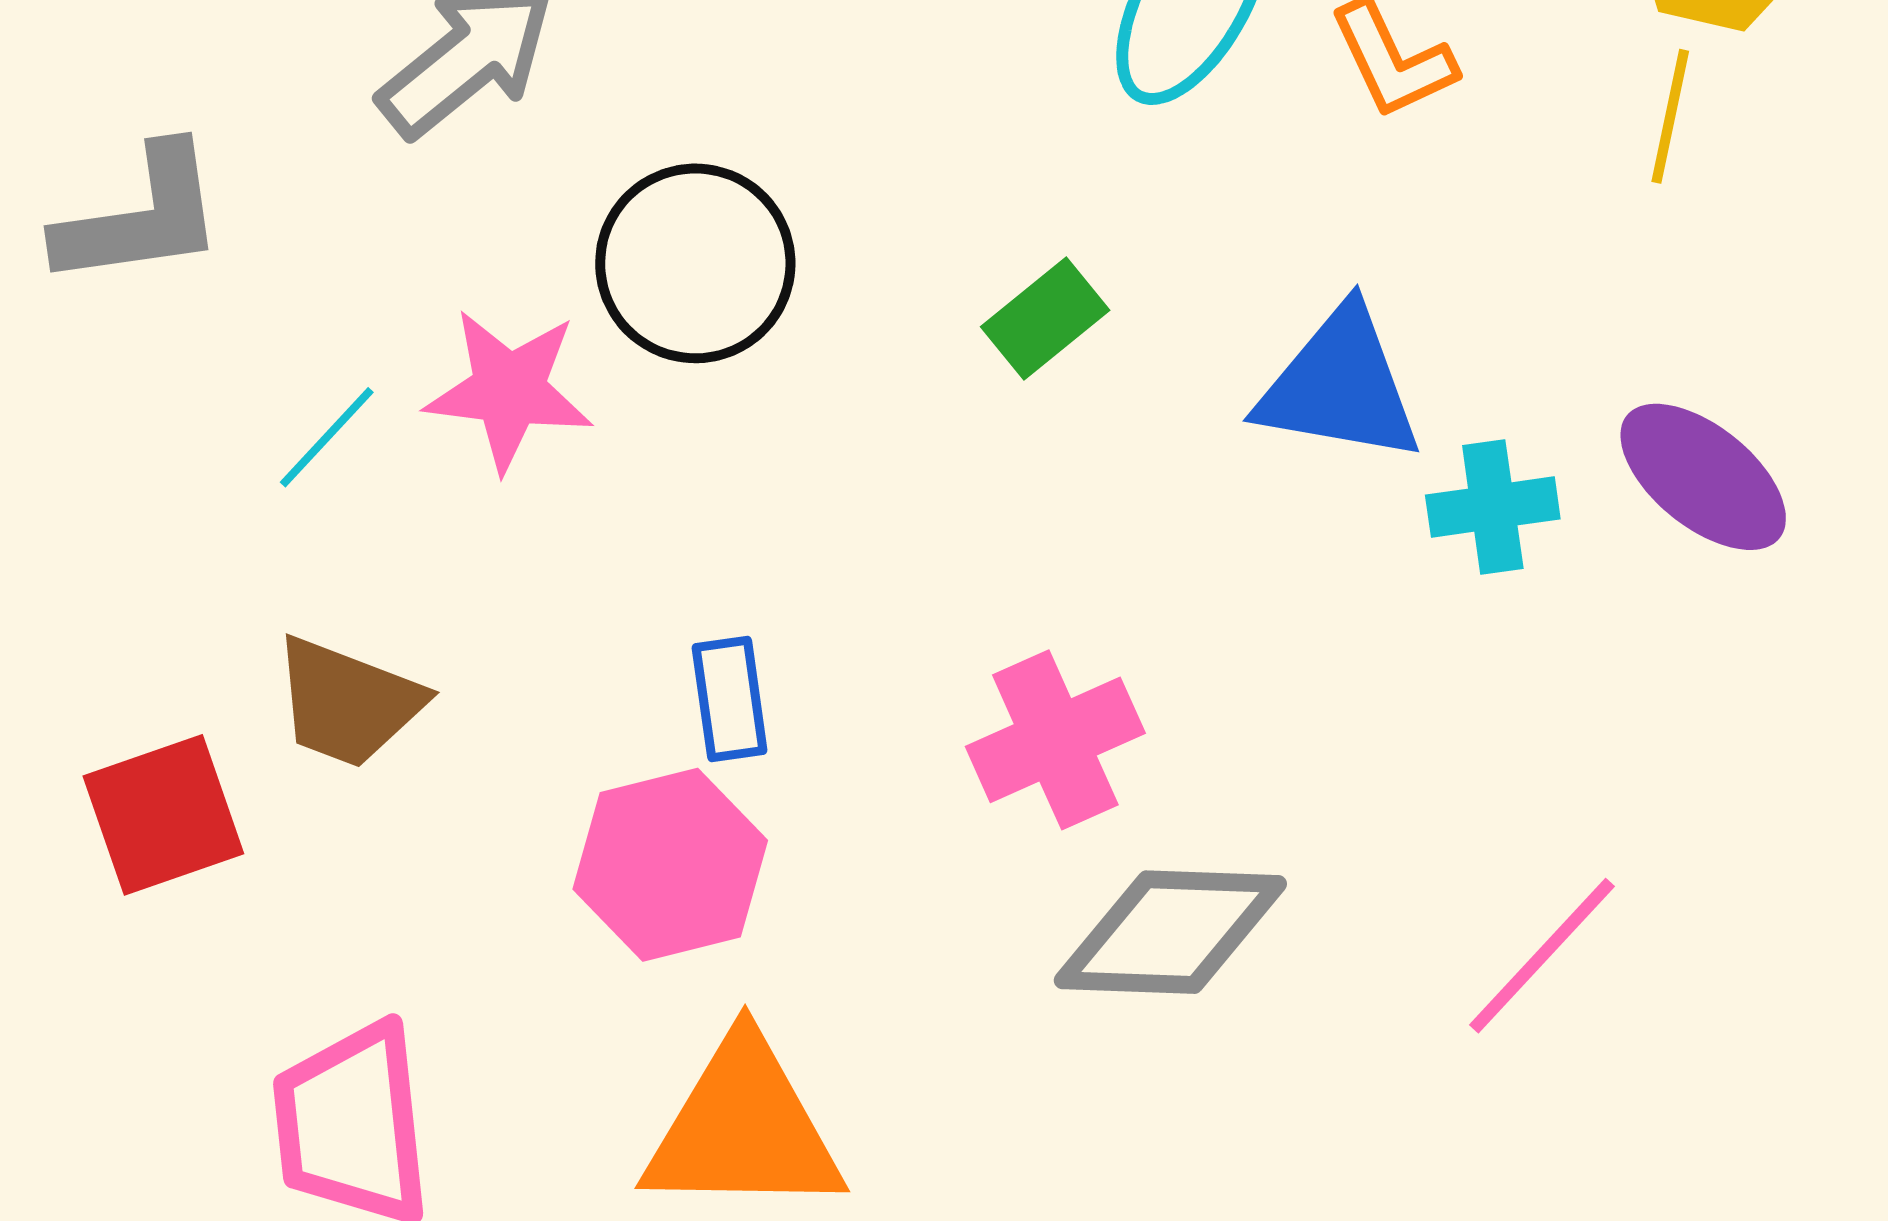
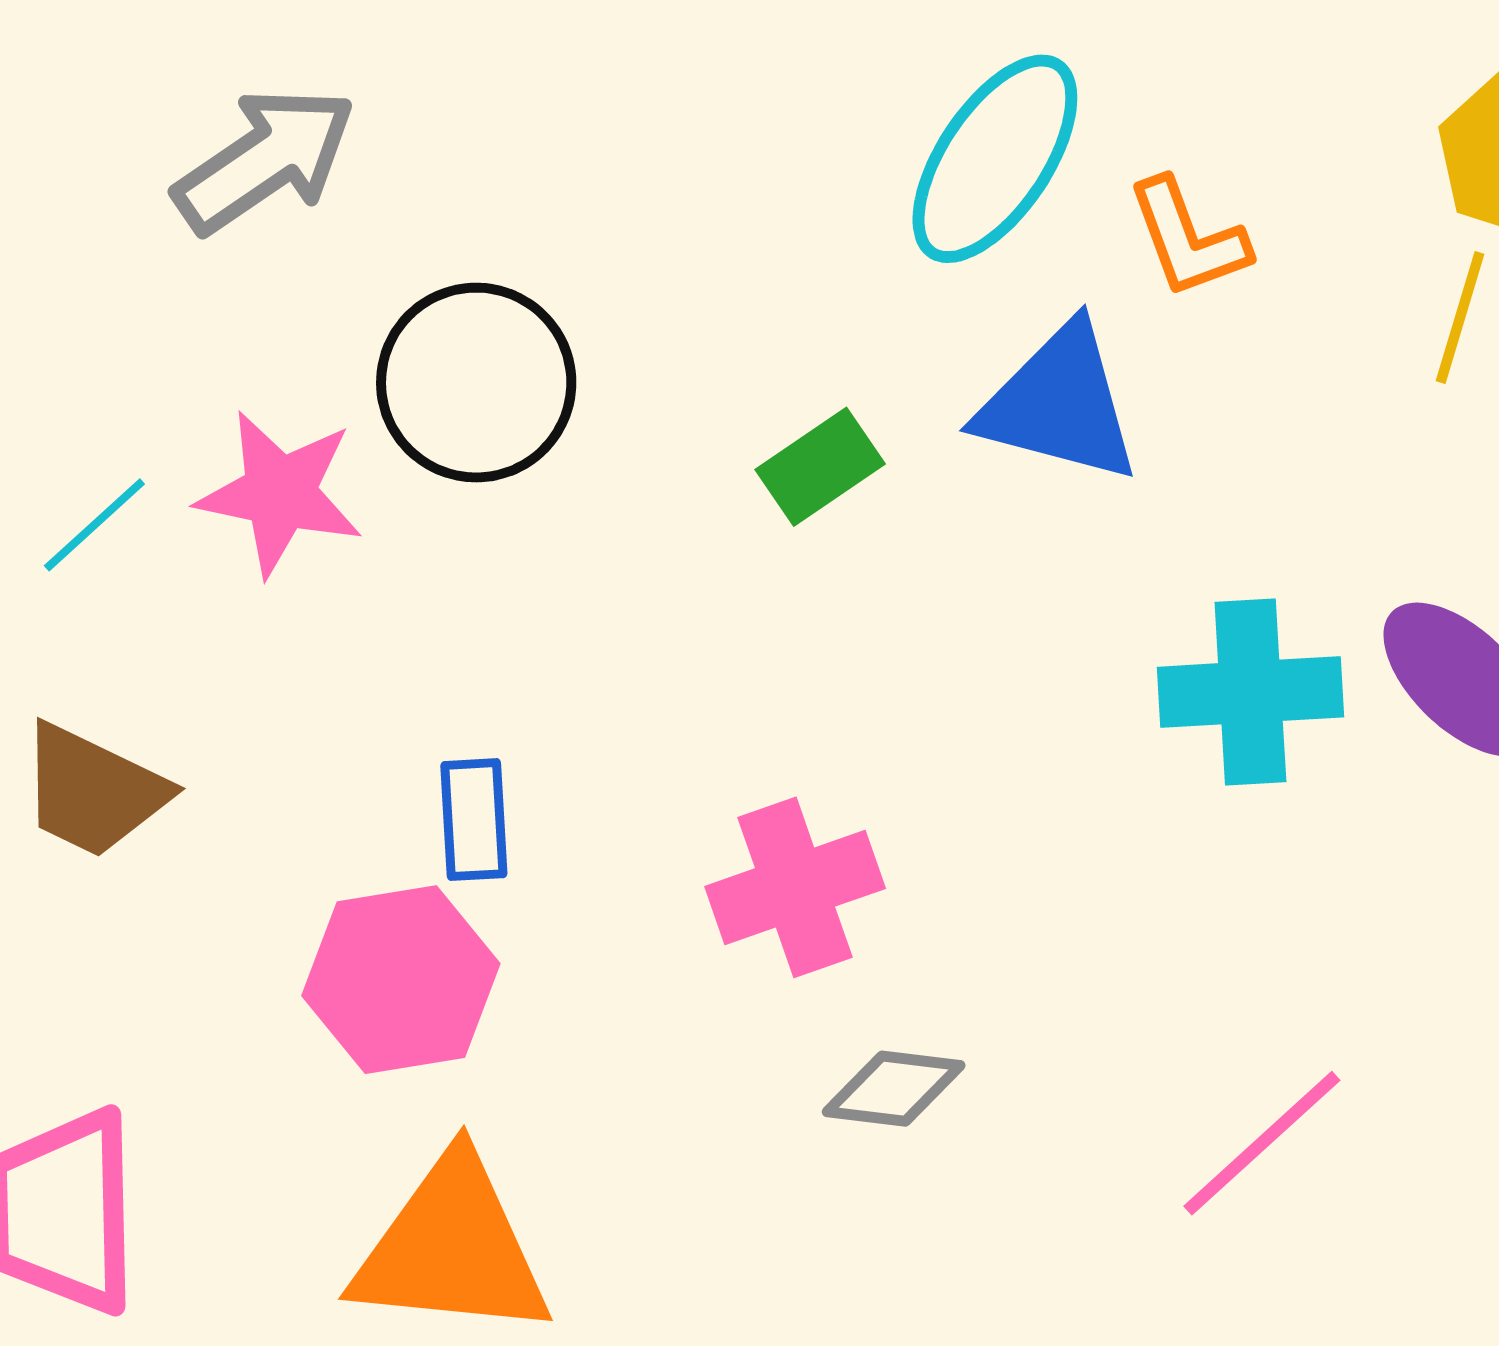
blue triangle: (1340, 386) -> (1059, 404), moved
cyan cross: (1493, 507) -> (1250, 692), size x1.4
gray diamond: (1170, 932) -> (894, 1089), size x0.6

